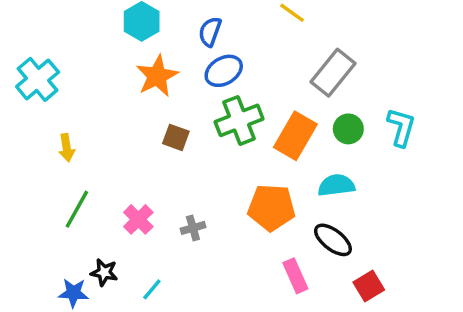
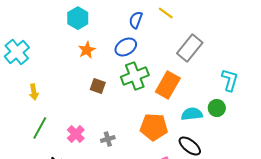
blue semicircle: (210, 32) -> (136, 20), moved
orange star: (157, 76) -> (87, 50), size x0.7
green circle: (348, 129) -> (217, 108), moved

